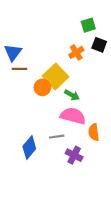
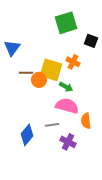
green square: (88, 25) -> (66, 23), moved, size x1.6
orange cross: (76, 52) -> (73, 62), moved, turned -32
brown line: (19, 69) -> (26, 73), moved
yellow square: (56, 76) -> (51, 70), turned -30

